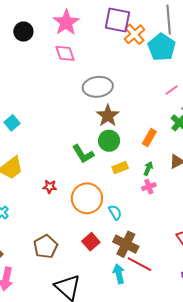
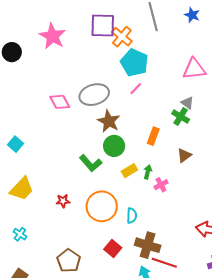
cyan pentagon: (162, 47) -> (134, 63), moved
pink diamond: (65, 53) -> (60, 102), moved
pink line: (172, 90) -> (136, 89), moved
green arrow: (148, 169) -> (148, 172), moved
cyan semicircle: (115, 212) -> (132, 216), turned 42

